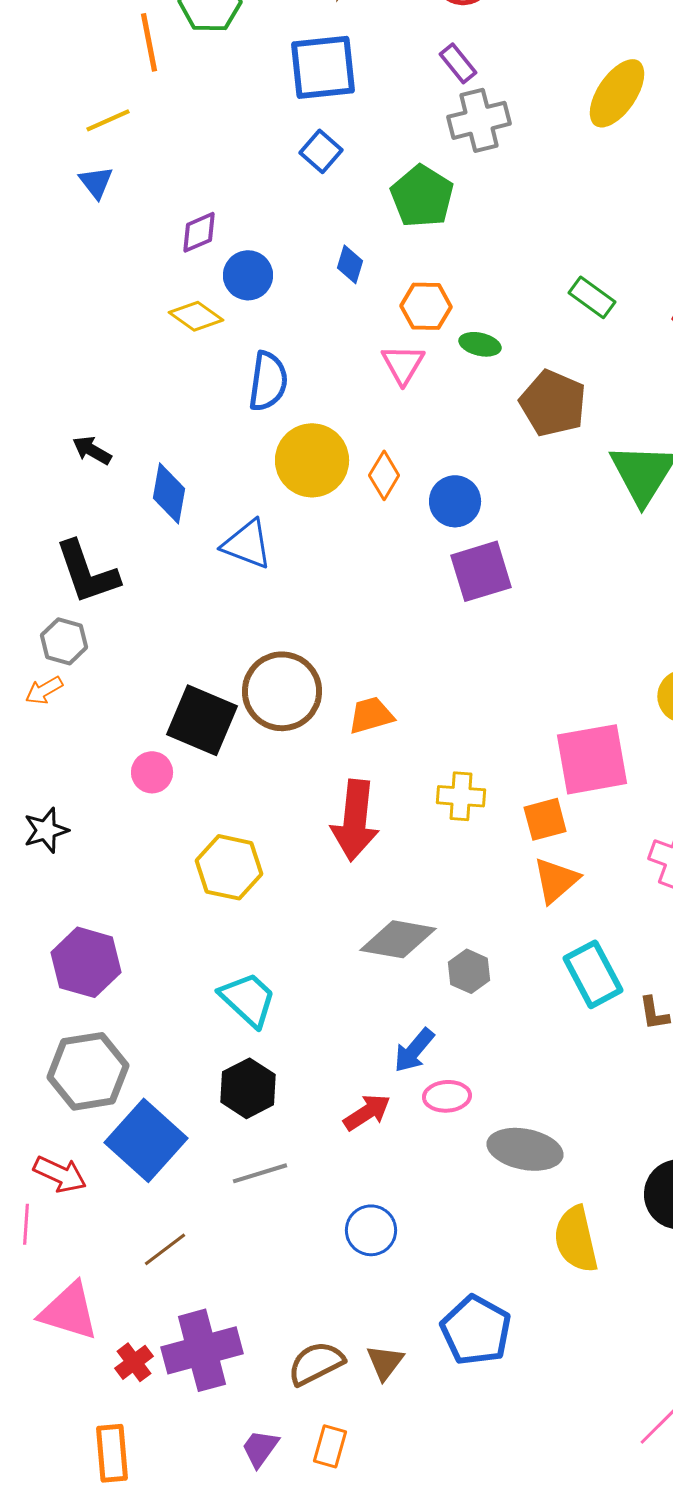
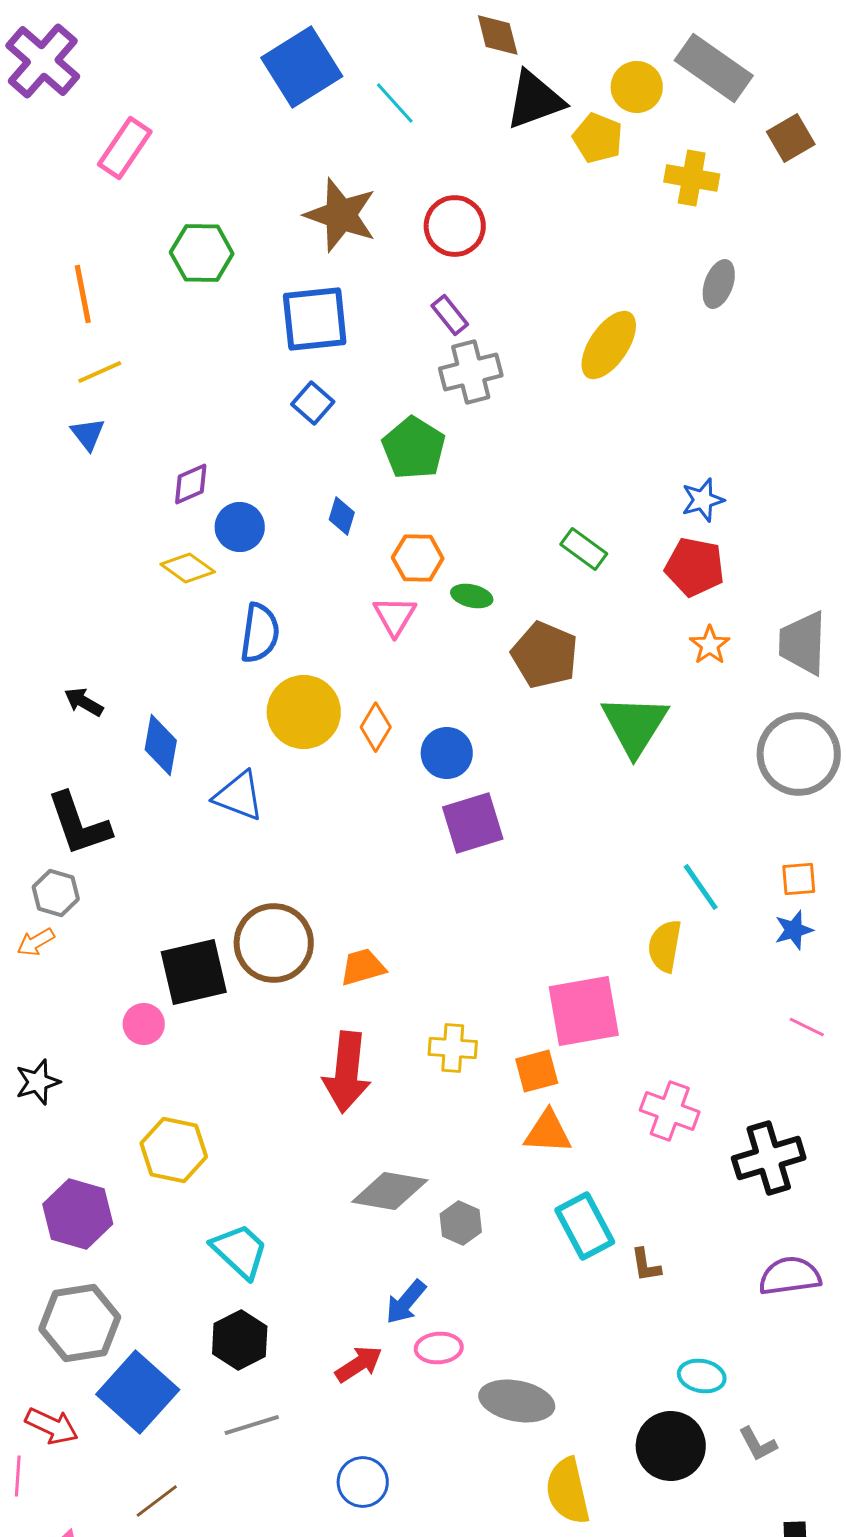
orange line: (149, 42) -> (83, 294), moved
black square: (202, 720) -> (194, 972), turned -36
yellow hexagon: (229, 867) -> (174, 1150), moved
orange triangle: (556, 880) -> (548, 1132), turned 44

